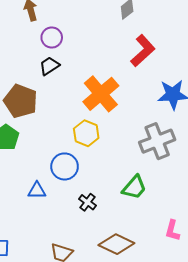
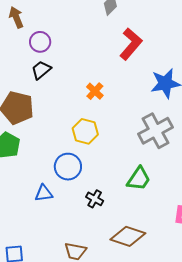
orange cross: (101, 94) -> (95, 91), size x0.5

